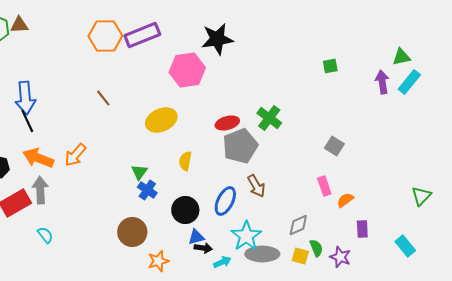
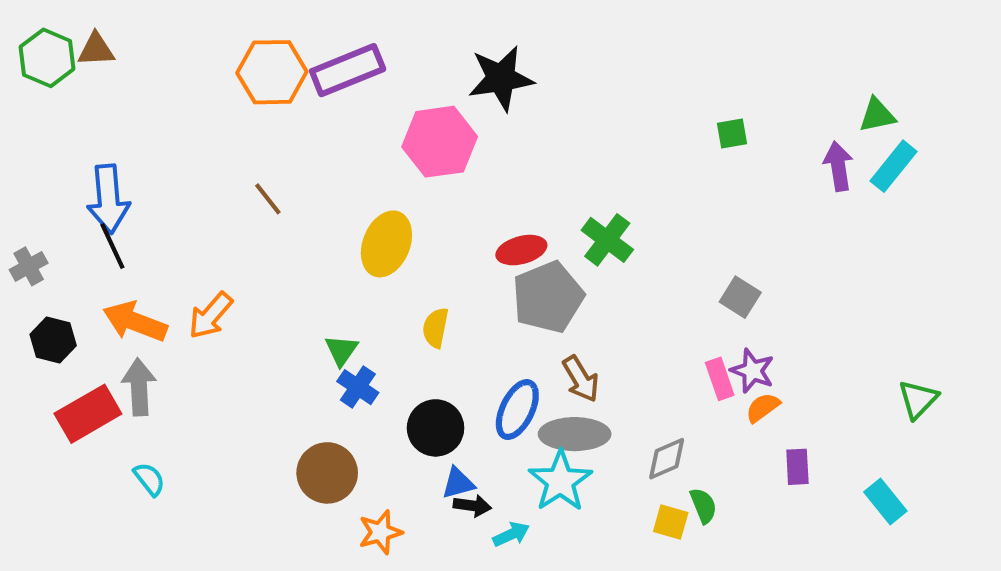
yellow ellipse: (161, 120) -> (386, 244), turned -44
gray ellipse: (262, 254) -> (575, 434), moved
purple star: (340, 257) -> (752, 371), moved

